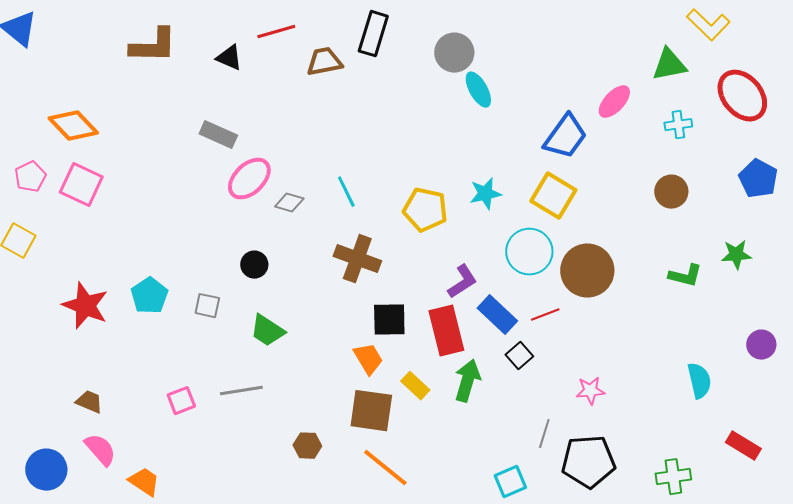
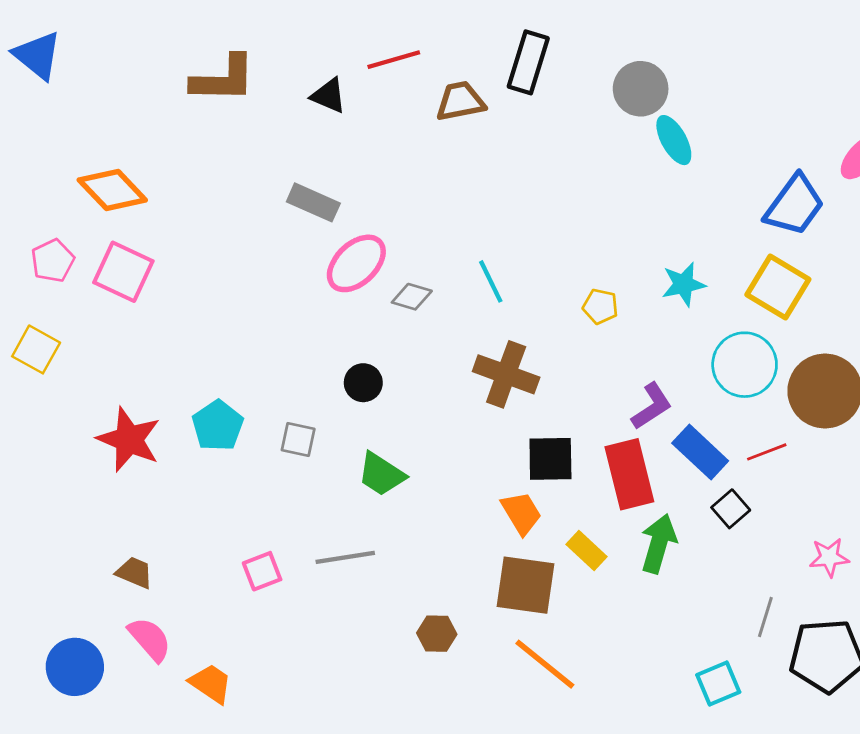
yellow pentagon: (425, 210) -> (600, 306), size x0.6

